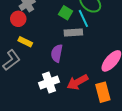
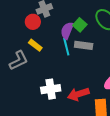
cyan line: (83, 18) -> (66, 47), moved
purple semicircle: (57, 53) -> (67, 31), moved

